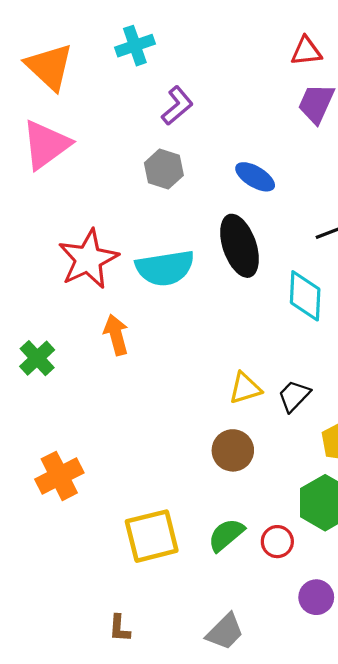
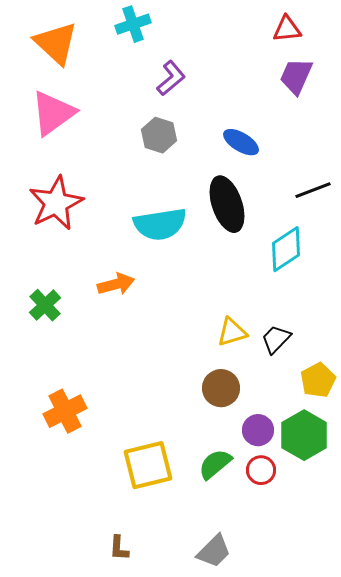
red star: (88, 259) -> (56, 203), moved
cyan diamond: (305, 296) -> (286, 249), turned 54
orange arrow: (116, 335) -> (116, 284), turned 90
purple circle: (316, 597) -> (258, 430), moved

